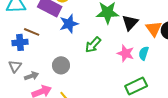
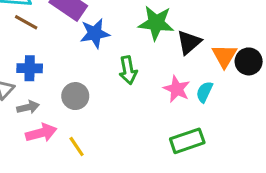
brown line: (32, 32) -> (26, 22), moved
blue cross: (20, 42) -> (30, 68), moved
green arrow: (93, 45) -> (128, 70), turned -60

